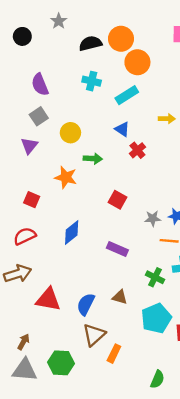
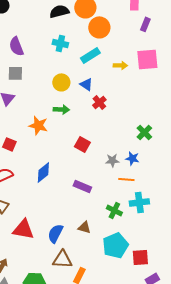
gray square: (39, 116) -> (15, 73), turned 35
yellow arrow: (167, 119) -> (120, 65), moved
yellow circle: (70, 133) -> (61, 82), moved
brown triangle: (94, 335) -> (62, 259), turned 45

